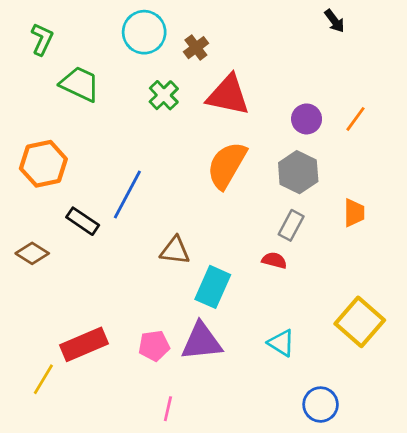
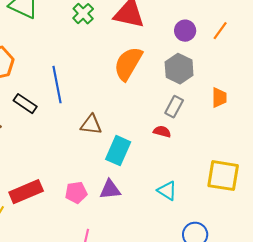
blue line: (127, 195) -> (57, 85), turned -39
yellow square: (360, 322) -> (223, 176), turned -32
purple triangle: (202, 342) -> (110, 190), size x0.7

